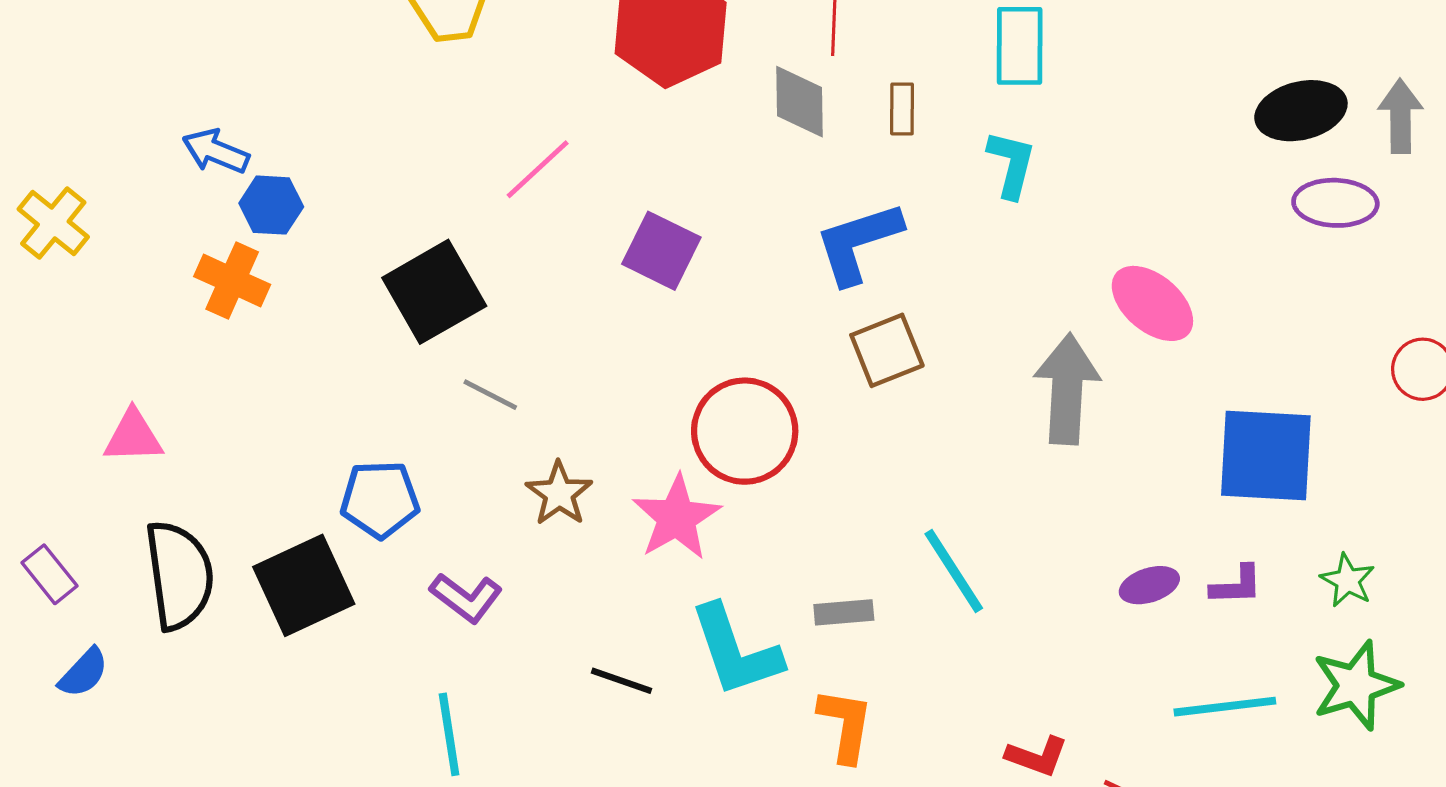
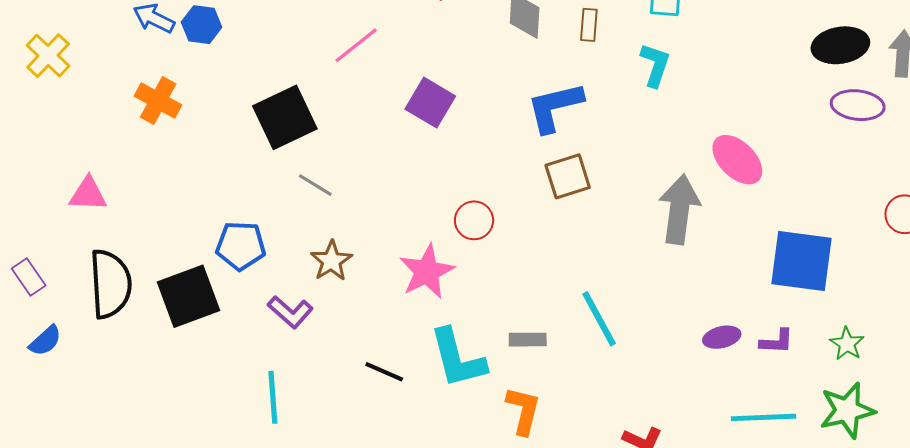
blue hexagon: (271, 205) -> (202, 25), moved
red circle: (745, 431) -> (474, 220), size x0.6
brown star: (559, 494) -> (331, 261), moved

